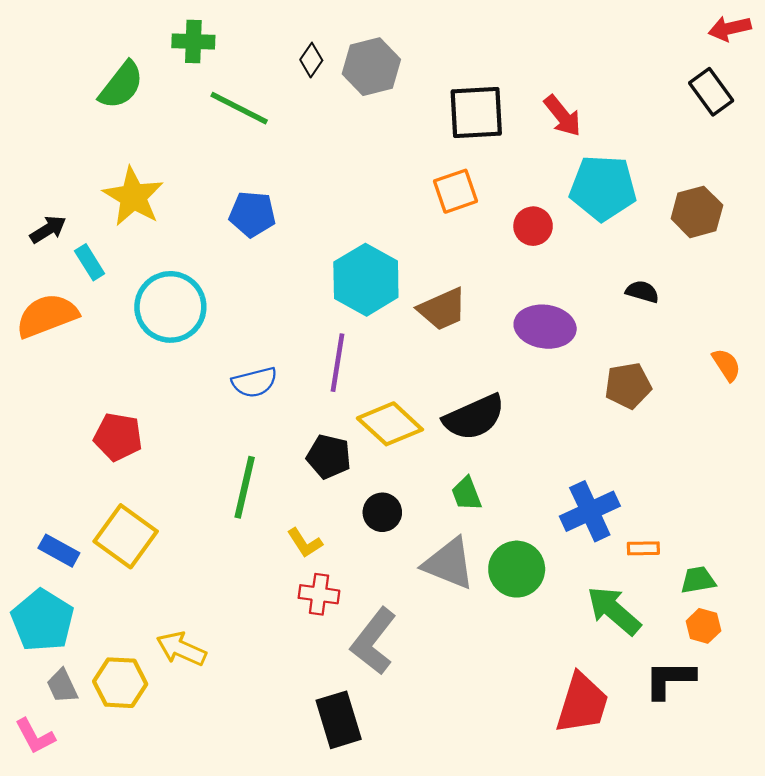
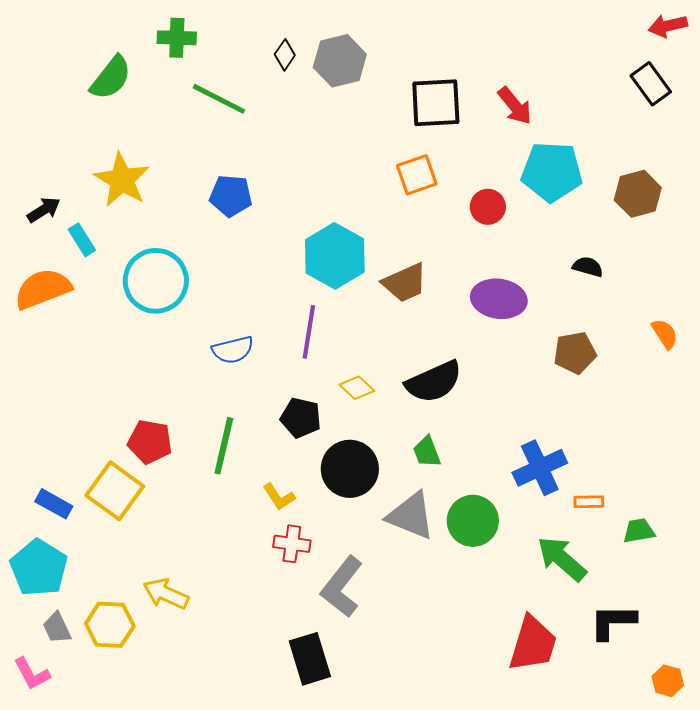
yellow diamond: (390, 424) -> (357, 388), size x0.6
red pentagon: (118, 437) -> (150, 442), moved
black circle: (382, 512) -> (350, 469), size x1.6
orange hexagon: (703, 626) -> (668, 681), moved

